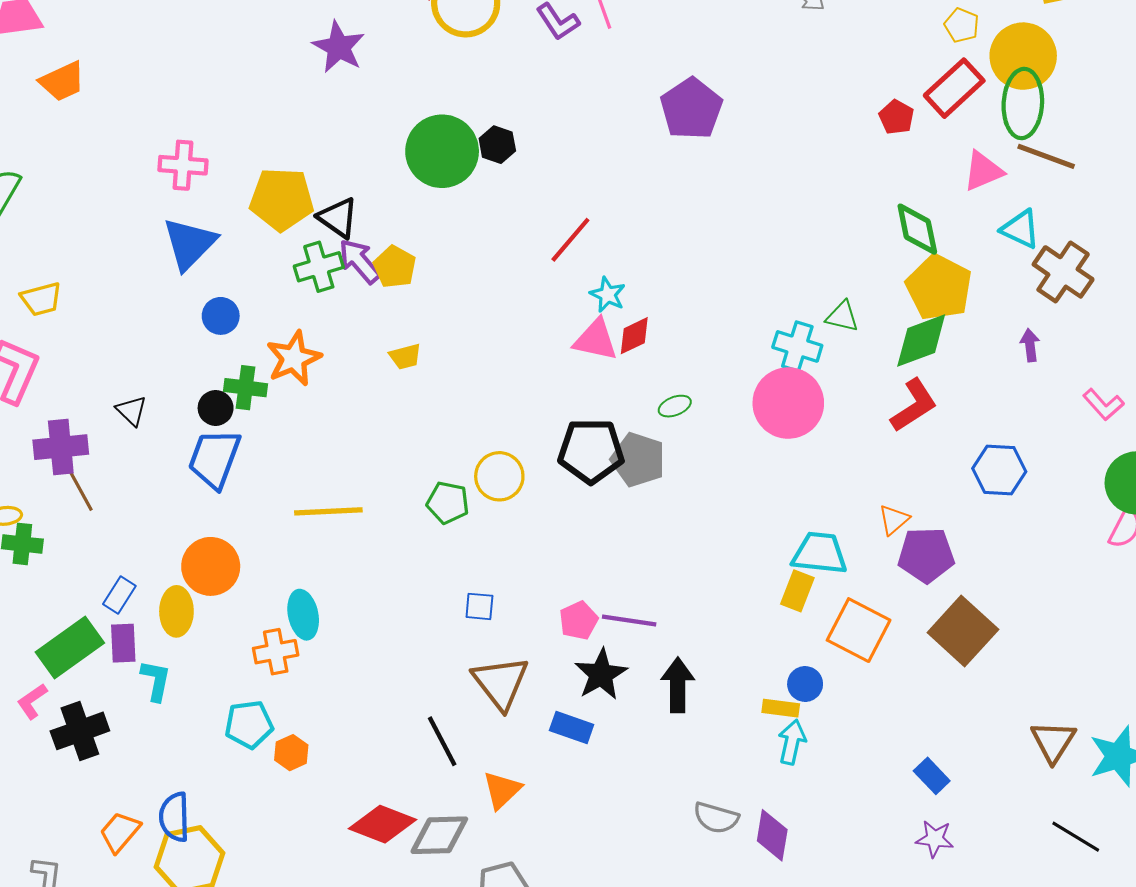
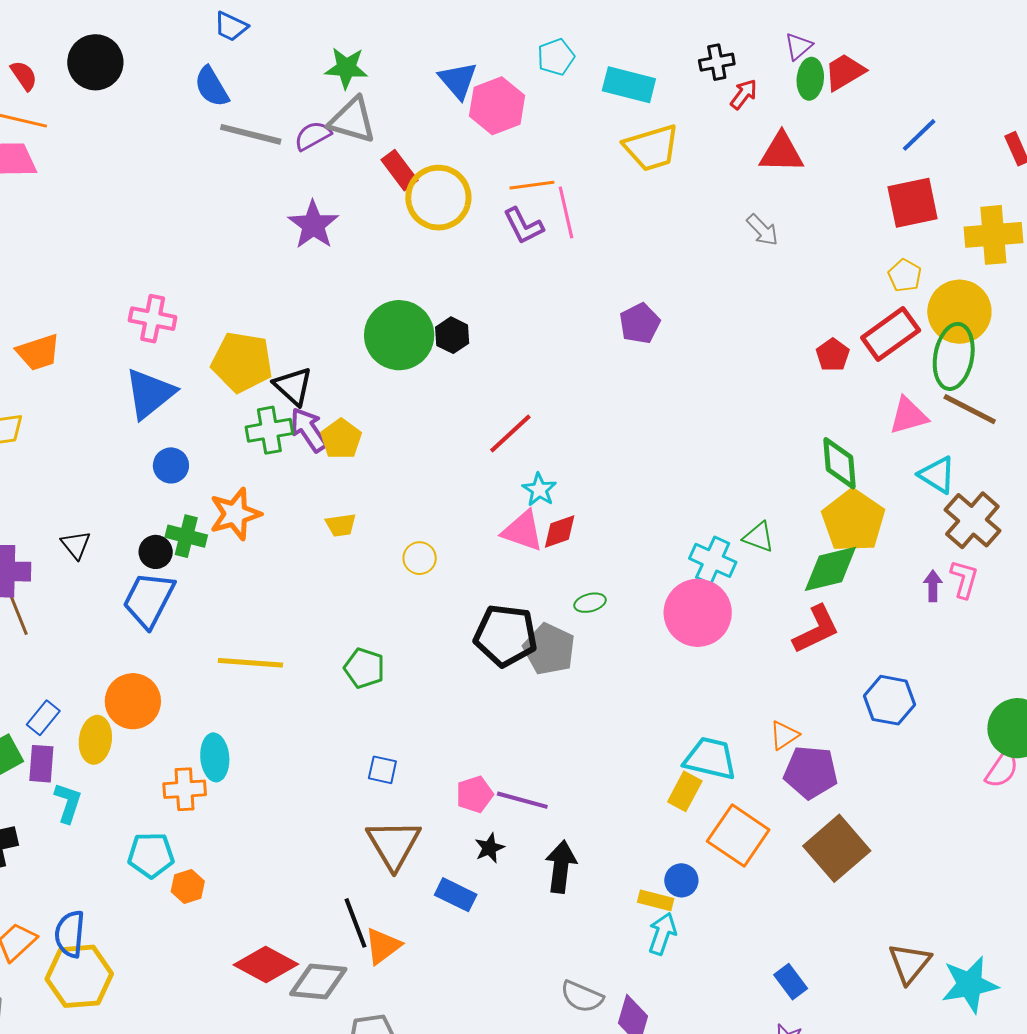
orange trapezoid: (62, 81) -> (38, 352), moved
purple pentagon: (691, 109) -> (640, 323), size x0.7
pink L-shape: (1103, 405) -> (964, 579), moved, turned -129
yellow circle: (499, 476) -> (420, 558), moved, size x0.7
black star: (601, 674) -> (490, 848), size x0.6
black line: (442, 741) -> (356, 923), moved

